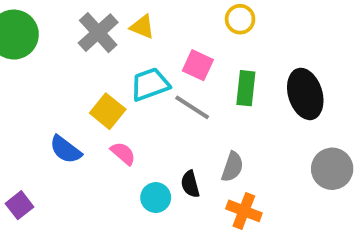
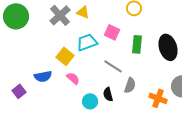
gray line: (192, 107) -> (113, 66), moved
blue semicircle: (66, 150) -> (43, 76), turned -48
purple square: (20, 205) -> (19, 91), moved
orange cross: (244, 211) -> (158, 98), moved

